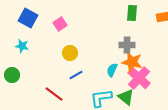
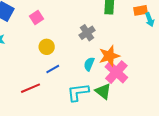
gray cross: (127, 45) -> (87, 33), moved, turned -35
orange star: (132, 62) -> (109, 56), turned -30
red line: (54, 94) -> (30, 88), turned -60

